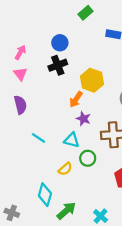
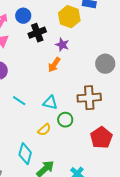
blue circle: (60, 43) -> (23, 16), moved
yellow hexagon: (92, 80) -> (69, 17), moved
purple star: (83, 119) -> (62, 45), moved

